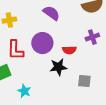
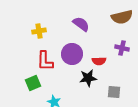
purple cross: (92, 37) -> (122, 48), turned 32

